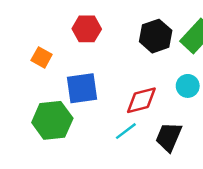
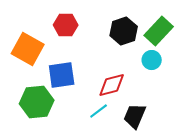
orange square: (42, 57) -> (28, 49), size x1.8
cyan circle: (188, 86) -> (152, 60), moved

